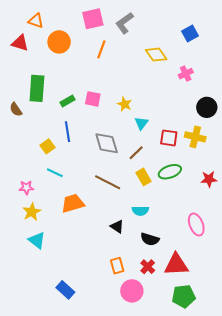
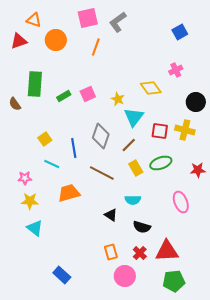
red triangle: (20, 43) -> (19, 41), turned -36
yellow diamond: (156, 55) -> (151, 88), moved
pink square: (93, 99) -> (88, 94), turned -35
cyan triangle: (141, 123) -> (134, 117), size x1.5
blue line: (68, 132) -> (74, 148), moved
gray diamond: (107, 143) -> (101, 136), turned 35
yellow star: (32, 212) -> (30, 201), turned 30
pink ellipse: (196, 224) -> (181, 202), moved

